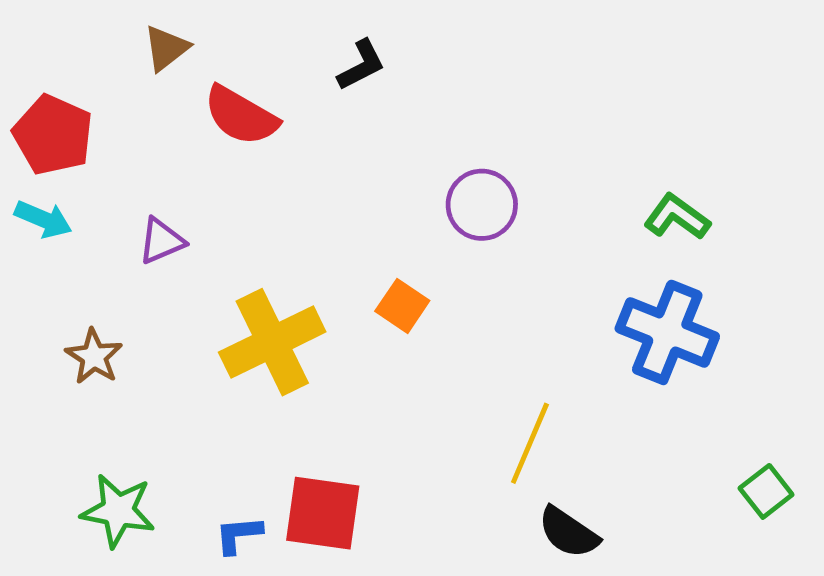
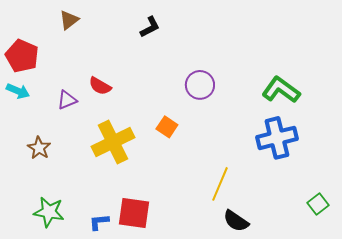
red semicircle: (241, 116) -> (100, 86), moved, size x0.7
green L-shape: (677, 217) -> (281, 90), size x1.4
blue cross: (667, 332) -> (277, 138), turned -36

